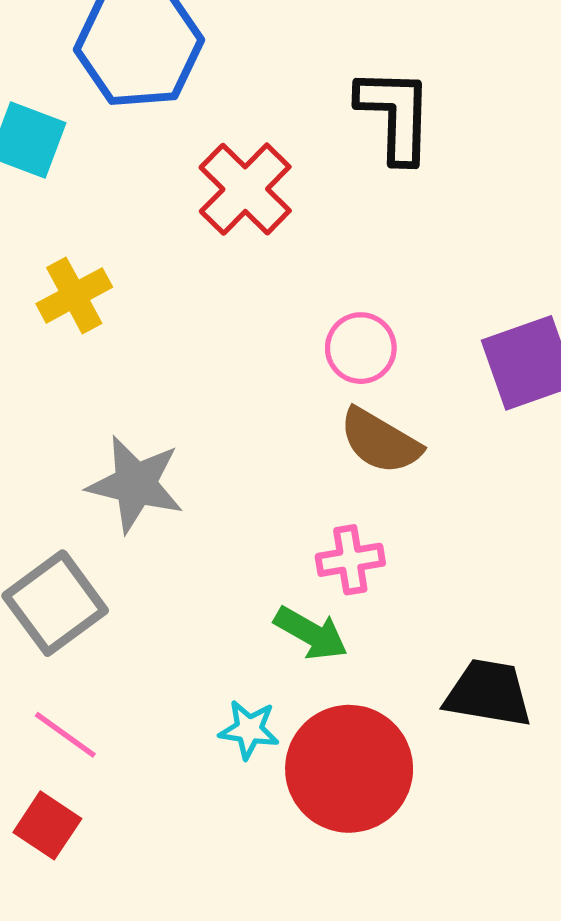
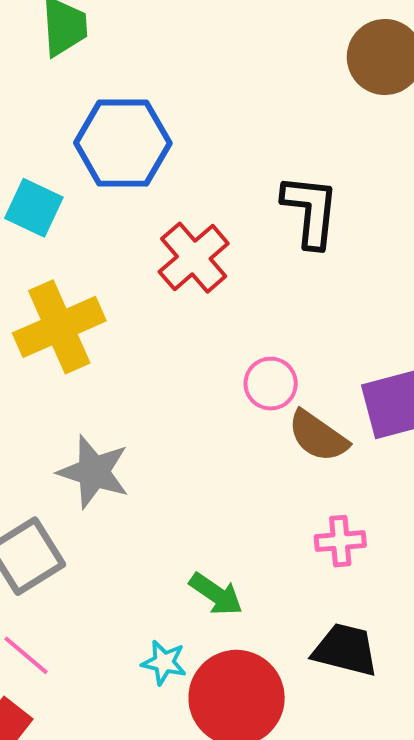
yellow cross: (74, 295) -> (59, 327), size x1.6
brown semicircle: (380, 441) -> (318, 436), moved
pink cross: (350, 560) -> (340, 541), moved

